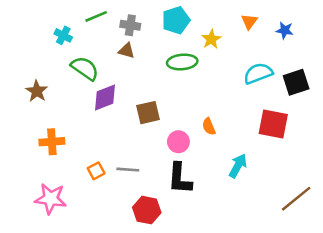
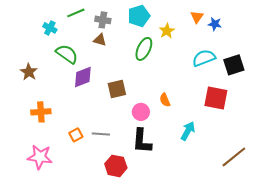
blue star: (285, 30) -> (215, 24), moved
green ellipse: (182, 62) -> (144, 49), turned -60

